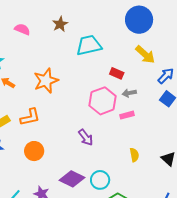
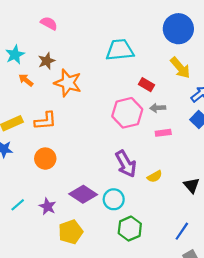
brown star: (60, 24) -> (47, 61), moved
orange star: (46, 81) -> (68, 83), turned 30
pink rectangle: (127, 115) -> (163, 133), moved
purple arrow: (86, 137) -> (126, 164), moved, size x1.4
yellow semicircle: (134, 155) -> (155, 176), turned 64

